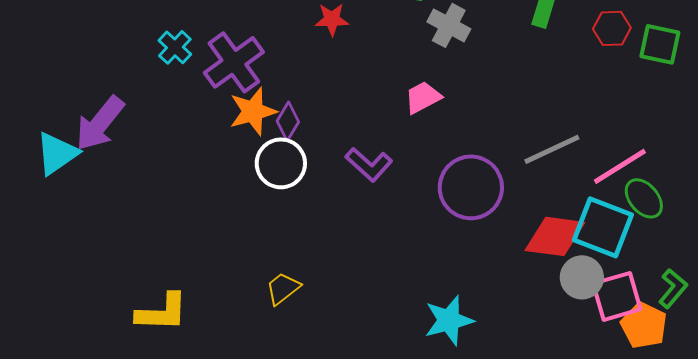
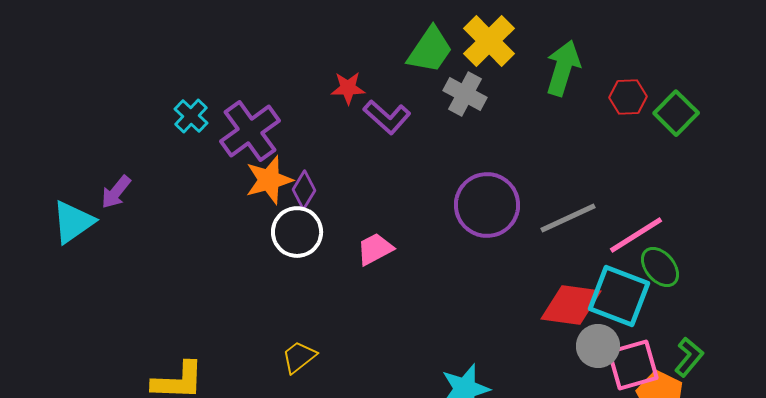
green square: (660, 44) -> (676, 113), turned 33
pink trapezoid: (423, 97) -> (375, 249), moved
purple arrow: (100, 123) -> (116, 192), size x0.6
purple L-shape: (369, 164) -> (387, 117), moved
purple circle: (471, 187) -> (487, 205), moved

